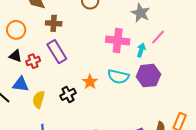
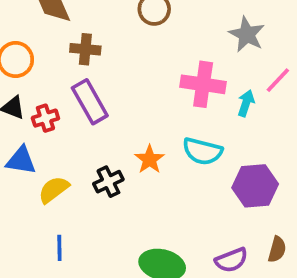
purple hexagon: (148, 76) -> (255, 186), moved
yellow semicircle: (39, 100) -> (54, 190), turned 36

